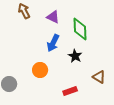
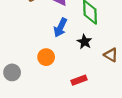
brown triangle: (99, 77) -> (111, 55), moved

